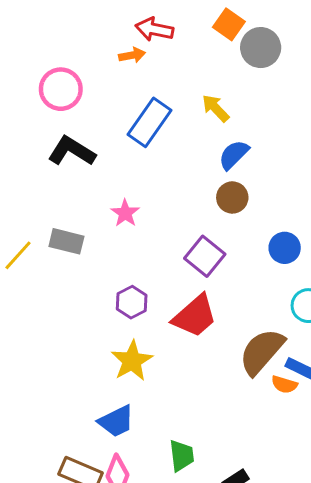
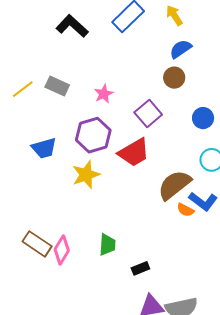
pink star: (125, 213) -> (104, 94), moved
purple hexagon: (132, 302) -> (93, 135), size x1.6
blue trapezoid: (116, 421) -> (44, 148), moved

